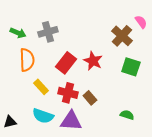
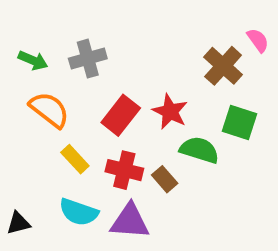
orange semicircle: (27, 60) -> (49, 110), turned -50
green semicircle: (127, 115) -> (199, 150), moved, size x1.5

